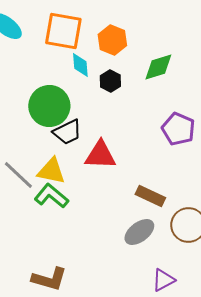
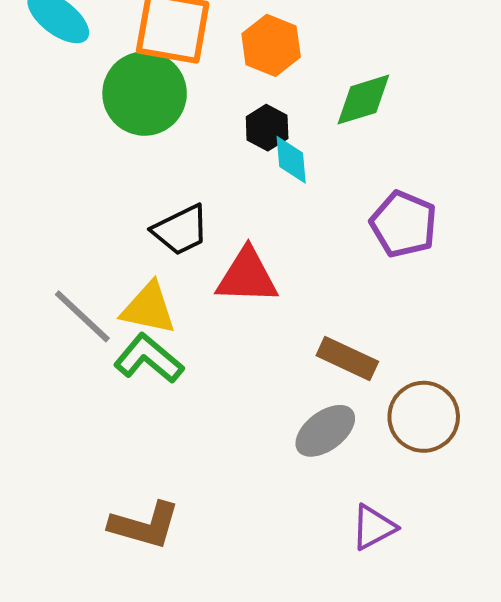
cyan diamond: (80, 65) -> (291, 160), moved
green circle: (49, 106) -> (145, 94), moved

